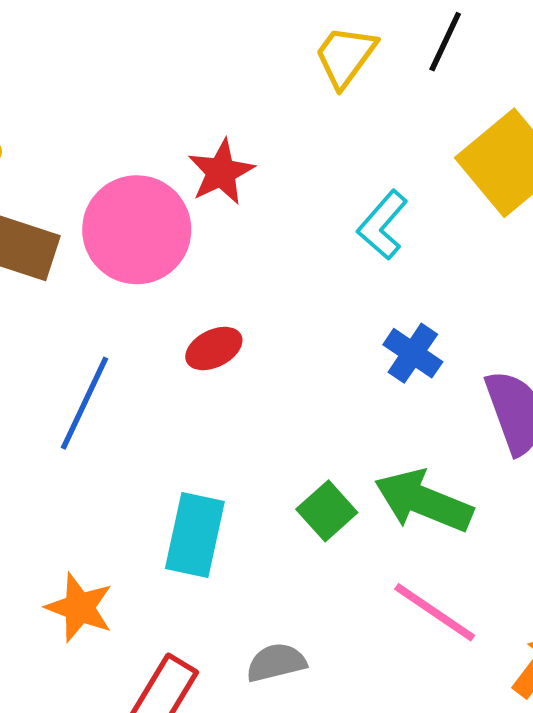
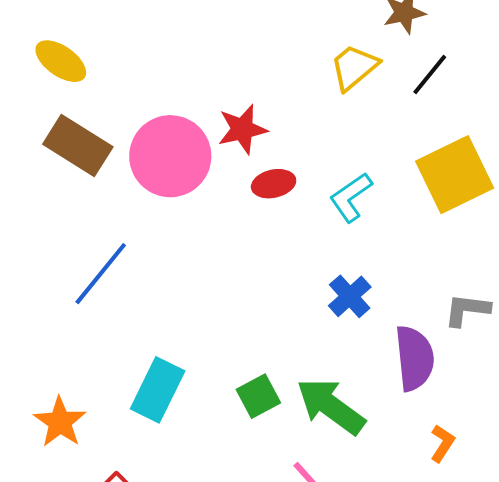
red ellipse: (214, 348) -> (274, 184), moved

